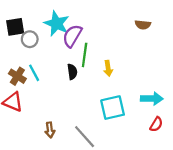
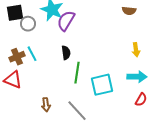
green line: (85, 55) -> (77, 73), moved
yellow arrow: (108, 68) -> (136, 50), moved
brown cross: (17, 76) -> (17, 57), turned 35

